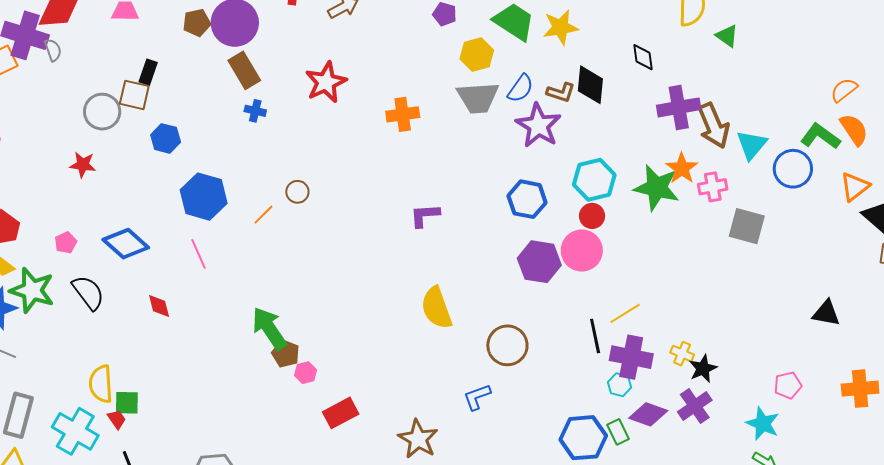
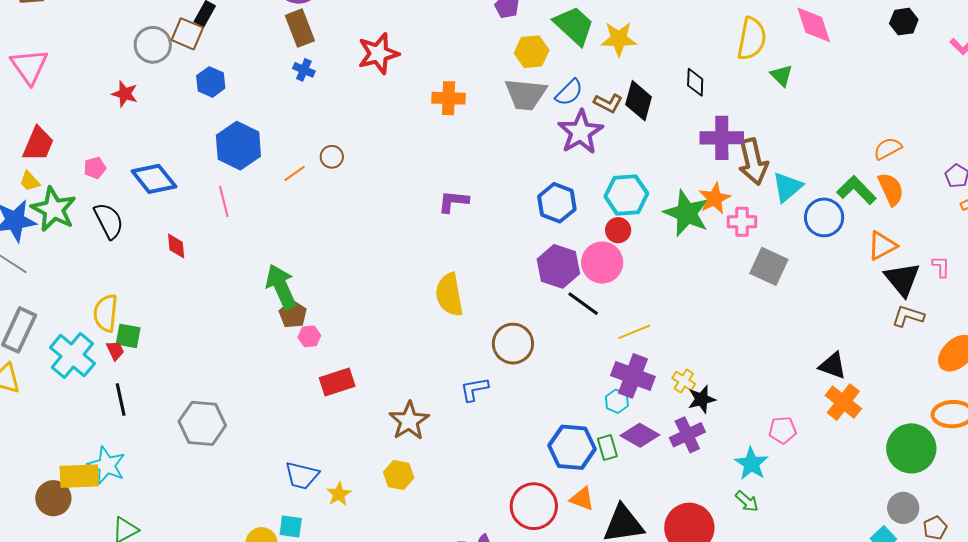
black line: (595, 336) -> (583, 304), moved, turned -52
orange cross: (860, 389) -> (843, 402), moved, turned 33

